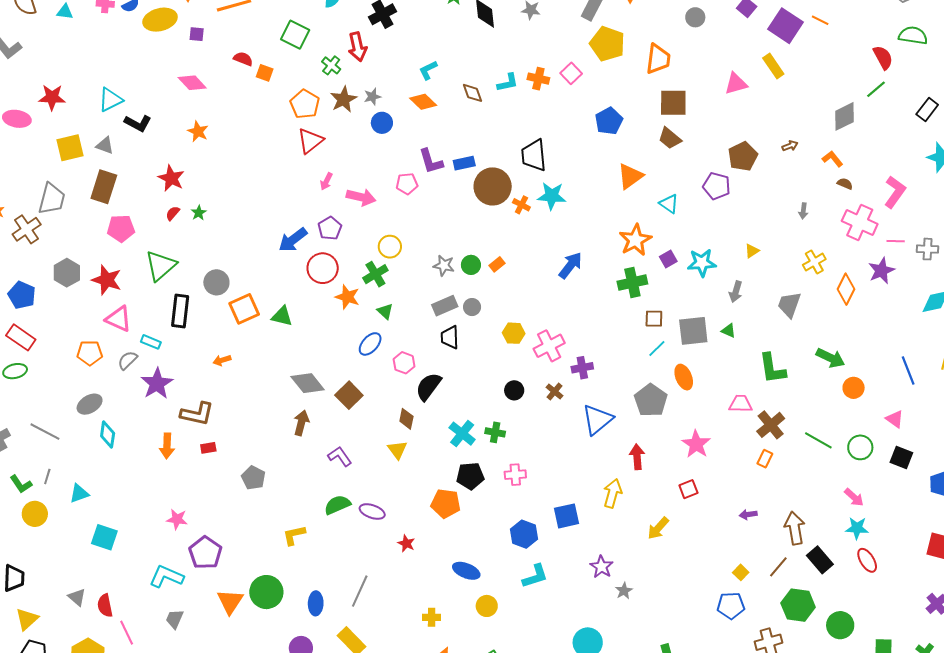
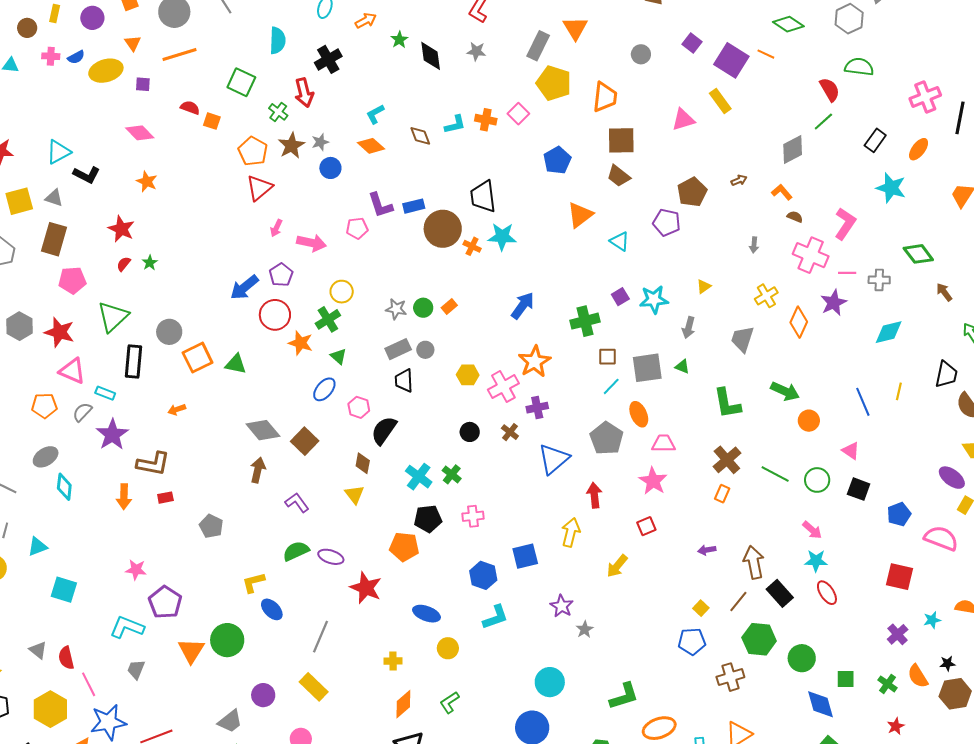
orange star: (635, 240) -> (535, 362), moved
pink trapezoid: (741, 404) -> (664, 443), moved
green cross: (495, 432) -> (452, 474), turned 30
red star: (406, 543) -> (366, 588), size x1.8
blue ellipse: (316, 603) -> (272, 609), moved, turned -45

